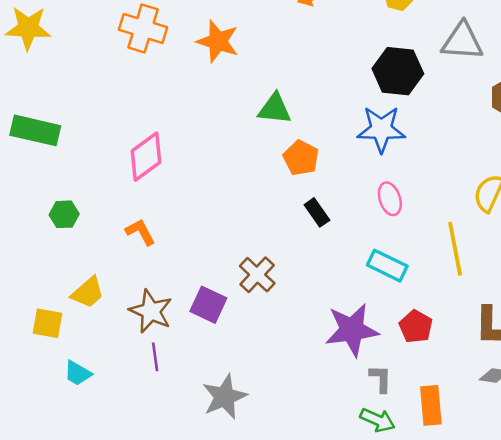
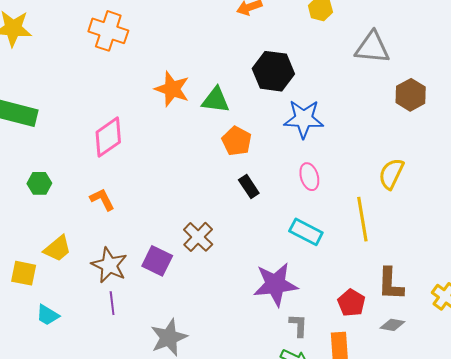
orange star: (218, 41) -> (172, 89), moved
black hexagon: (398, 71) -> (273, 71), moved
red pentagon: (416, 327) -> (351, 303), moved

